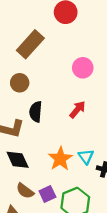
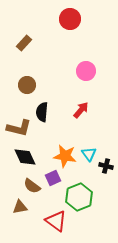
brown rectangle: (30, 44) -> (24, 43), moved, size x0.6
orange star: (60, 159) -> (65, 156), turned -30
purple square: (47, 194) -> (53, 178), moved

